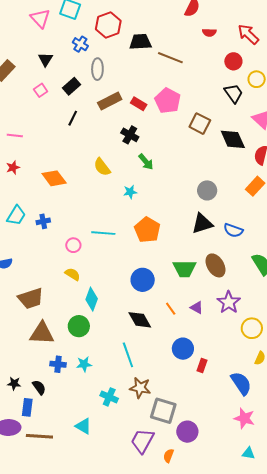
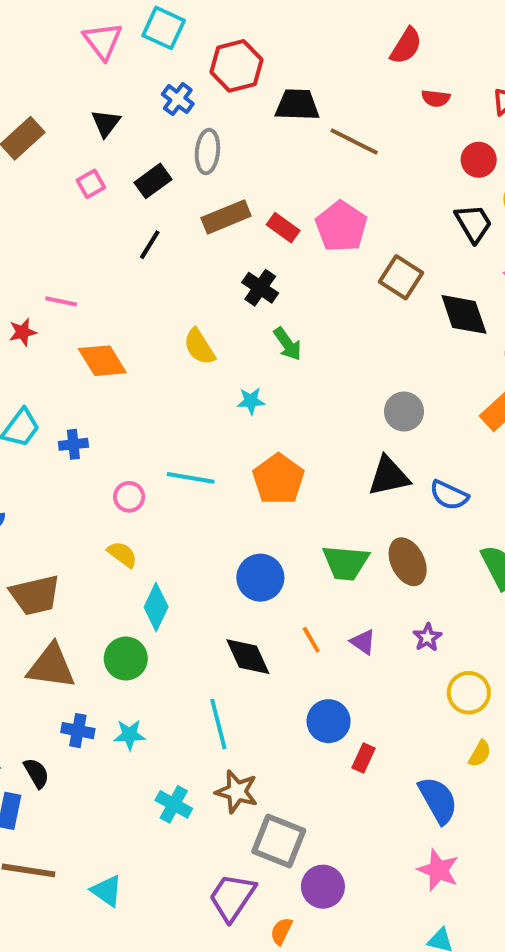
pink line: (15, 135) -> (61, 301), moved
purple star: (229, 302) -> (427, 637), size x0.6
cyan triangle: (83, 426) -> (107, 891), moved

